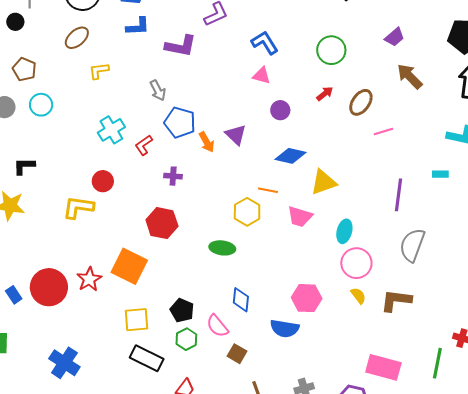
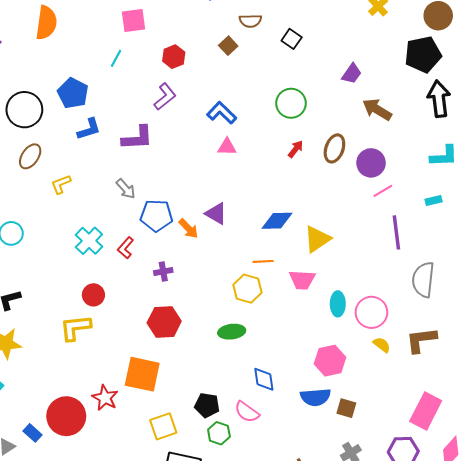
purple circle: (280, 110) -> (371, 163), moved, size x1.4
pink line: (383, 131) -> (383, 191), moved
cyan ellipse: (344, 231) -> (338, 304), moved
brown square: (237, 354) -> (346, 408), moved
pink rectangle: (383, 367) -> (426, 411), turned -64

